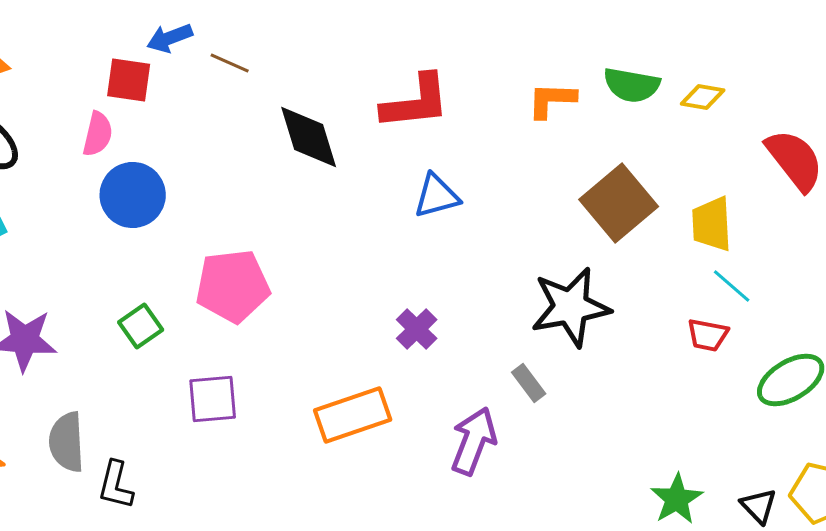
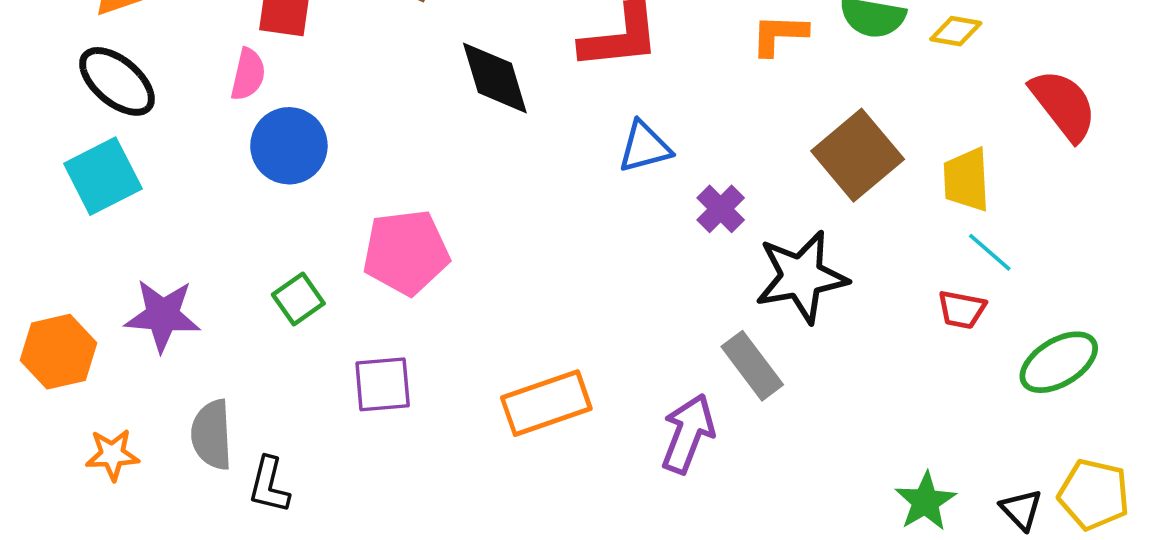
purple cross: (417, 329) -> (721, 209), moved
gray rectangle: (529, 383) -> (752, 366), size x1.5

